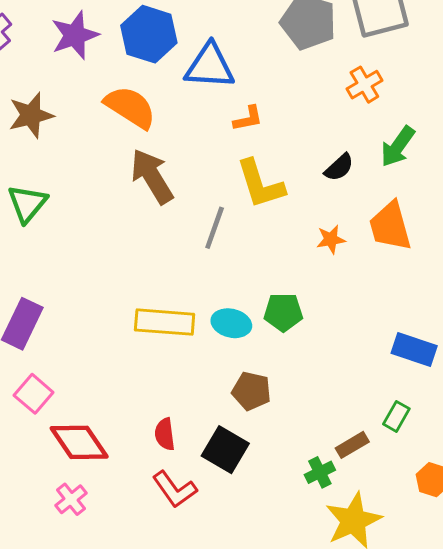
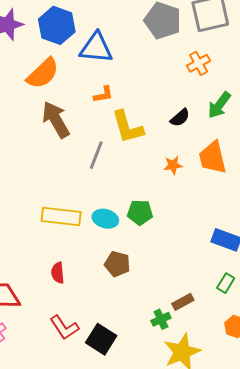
orange semicircle: (130, 107) -> (43, 73), turned 102
orange L-shape: (248, 119) -> (103, 95), moved
green rectangle: (396, 416) -> (226, 283), moved
red semicircle: (165, 434) -> (58, 273), moved
black square: (225, 450) -> (101, 339), moved

